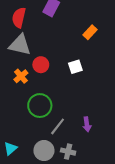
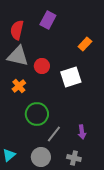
red circle: (41, 65) -> (42, 66), moved
white square: (75, 67) -> (71, 77), size x1.5
gray cross: (68, 152) -> (74, 158), moved

